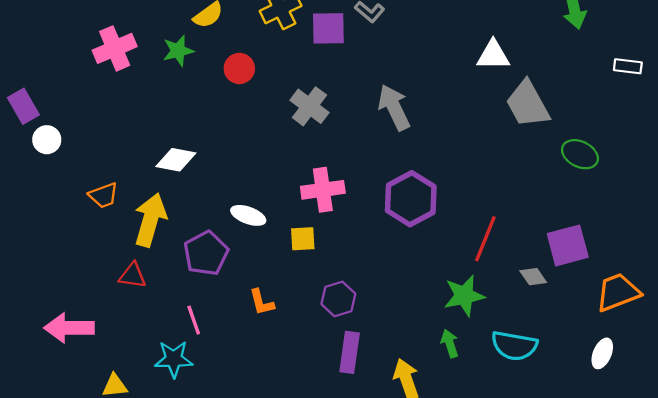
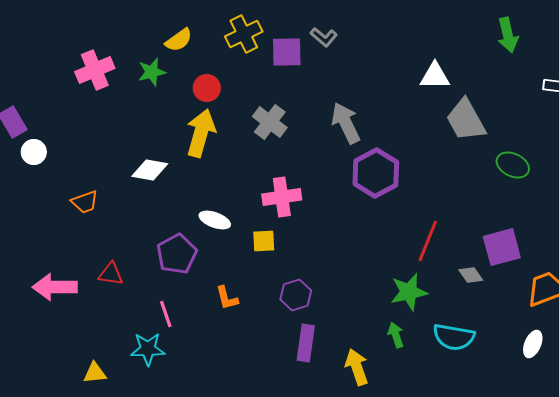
purple hexagon: (411, 199) -> (376, 173), moved
yellow arrow: (150, 220) -> (201, 133), moved
pink arrow: (69, 328) -> (55, 287), moved

